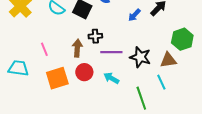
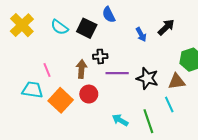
blue arrow: (134, 15) -> (141, 34), turned -72
cyan trapezoid: (18, 68) -> (32, 90), moved
orange square: (57, 78) -> (61, 100), turned -30
cyan arrow: (111, 78) -> (120, 120), moved

